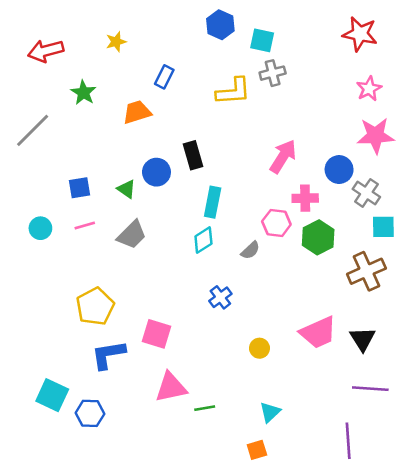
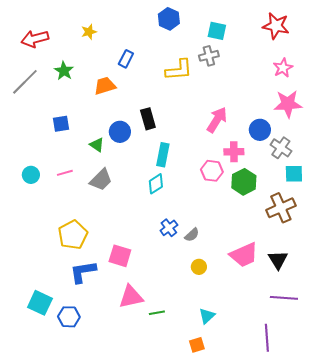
cyan square: (262, 40) -> (217, 31), moved
gray line: (33, 130) -> (25, 82), moved
blue square: (80, 188) -> (61, 124), moved
gray semicircle: (250, 250) -> (192, 235), moved

